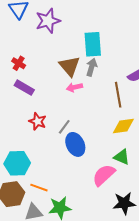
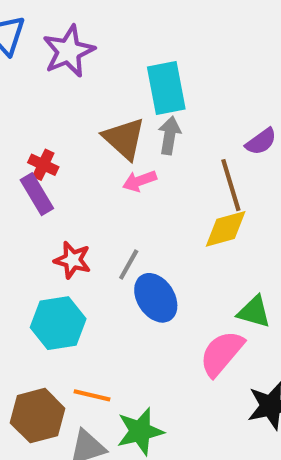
red cross: (19, 63) -> (43, 165), moved
purple rectangle: (24, 88) -> (37, 194), turned 36
yellow diamond: (123, 126) -> (226, 229), moved
cyan hexagon: (17, 163) -> (58, 323), moved

